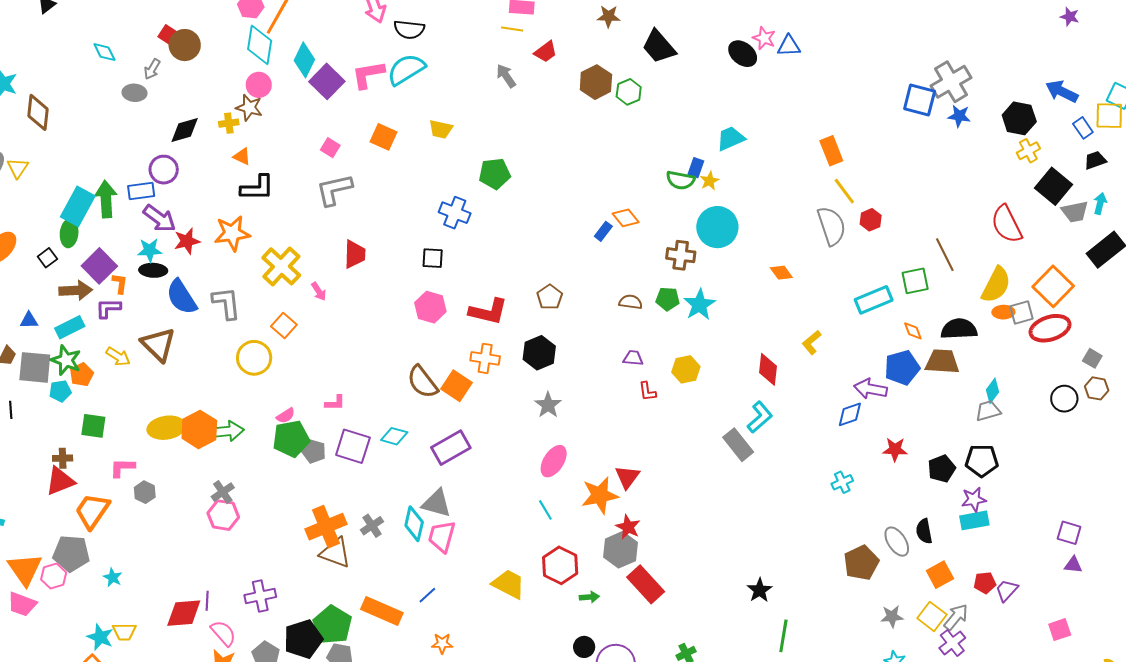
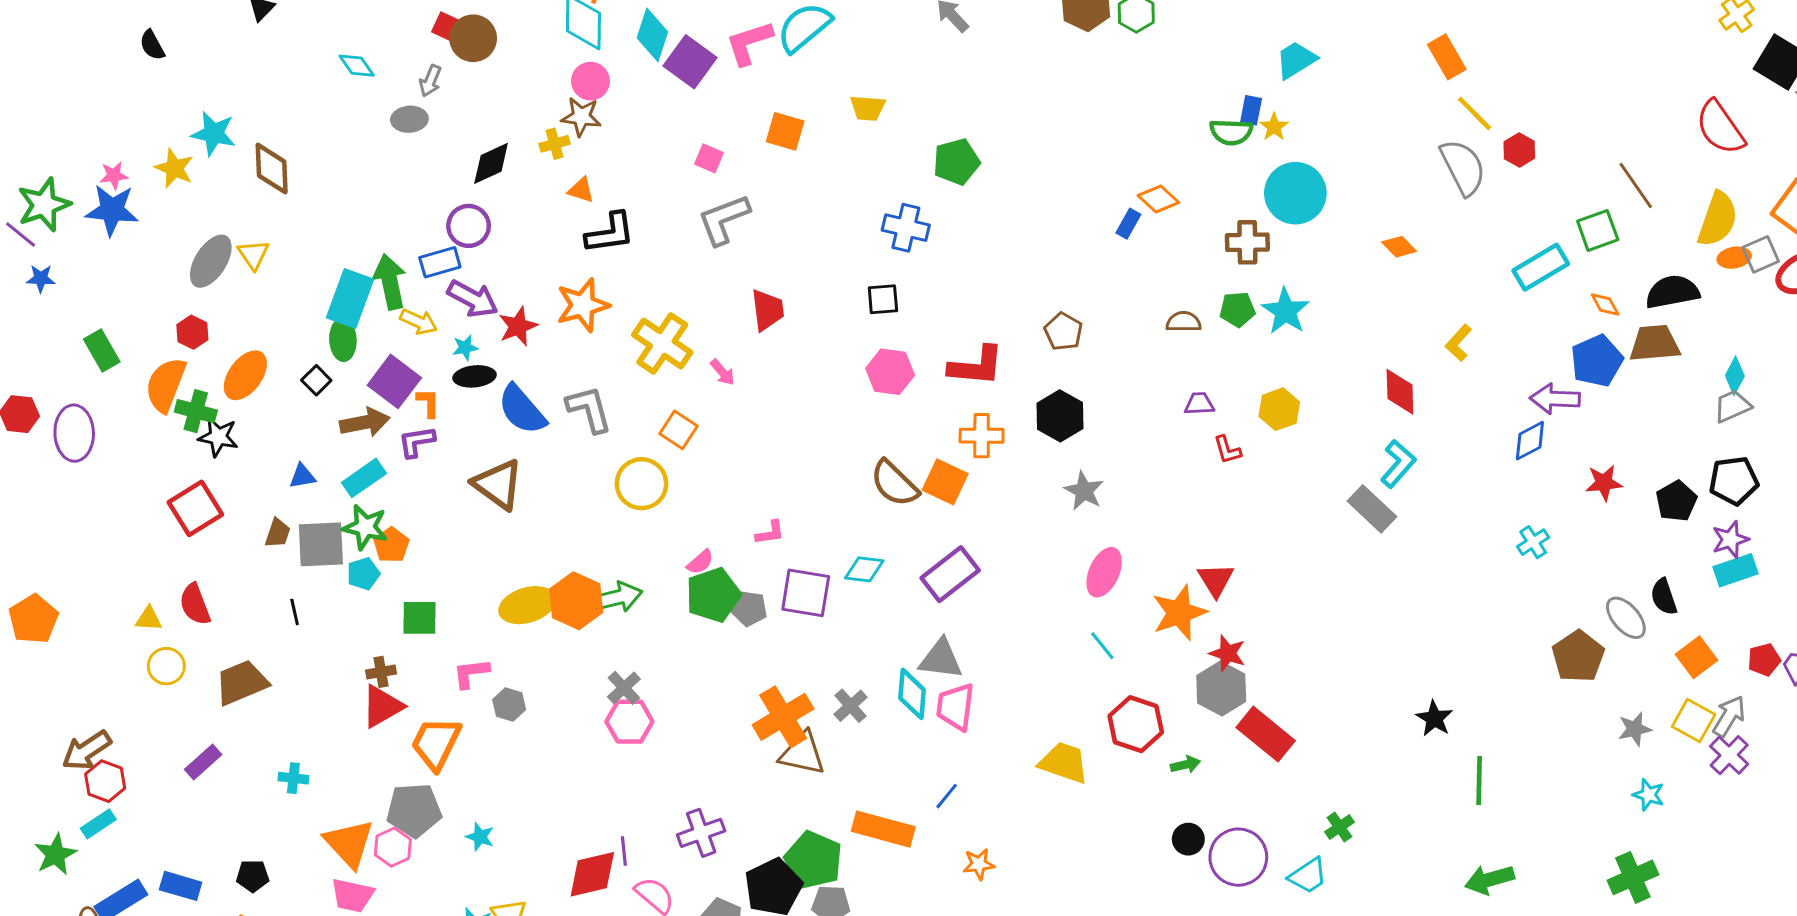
cyan star: (150, 250) -> (465, 348), size x0.7
yellow arrow: (118, 356) -> (419, 322), moved

